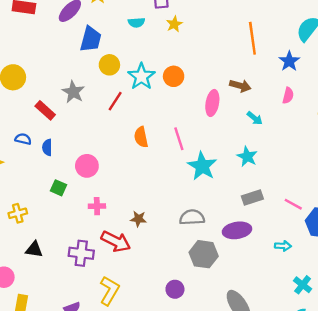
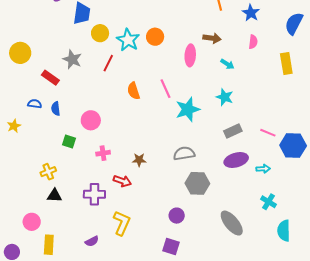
cyan star: (202, 166) -> (188, 109), turned 30
yellow cross: (18, 213) -> (48, 172), moved
purple ellipse: (237, 230) -> (236, 160), moved
red arrow: (116, 241) -> (122, 181), size x0.7
cyan cross: (303, 285) -> (268, 202), moved

